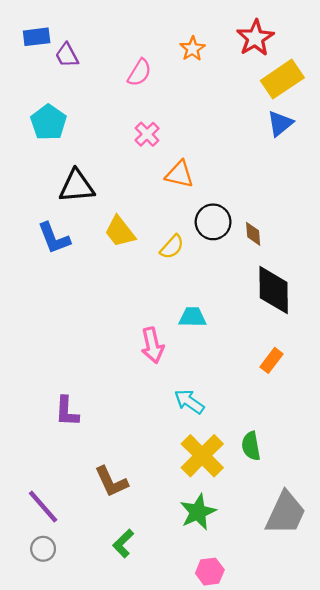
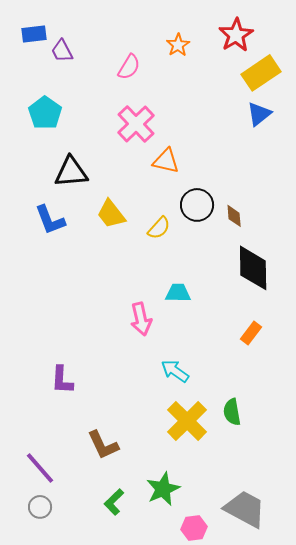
pink cross: (147, 134) -> (136, 124), size x1.6
green star: (198, 512) -> (163, 489), moved
gray trapezoid: (286, 513) -> (245, 509), moved, turned -87

